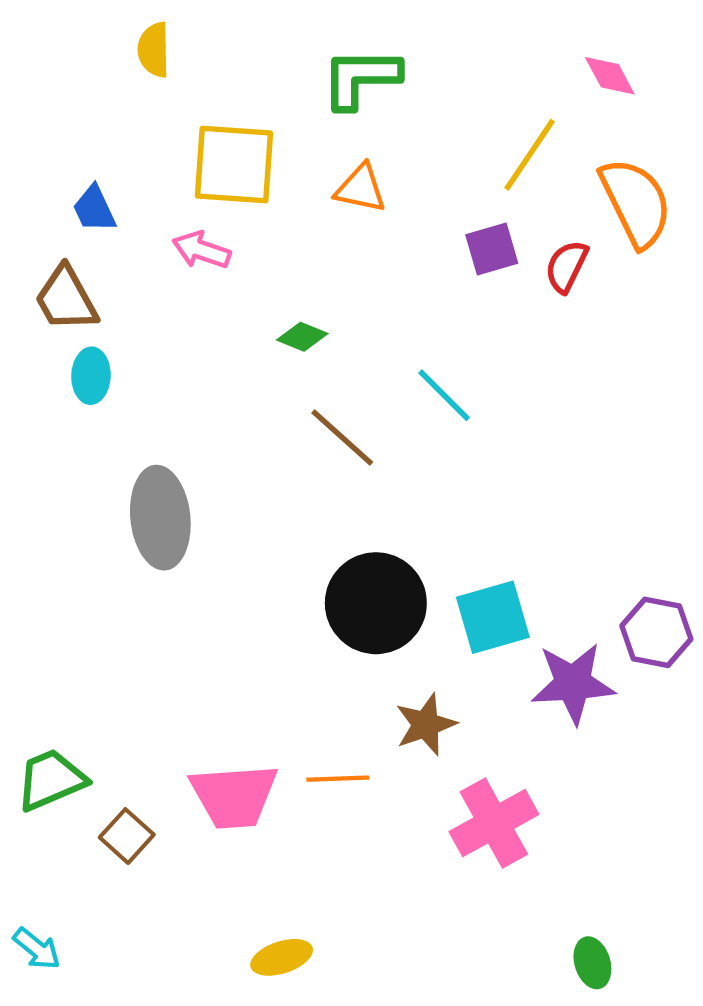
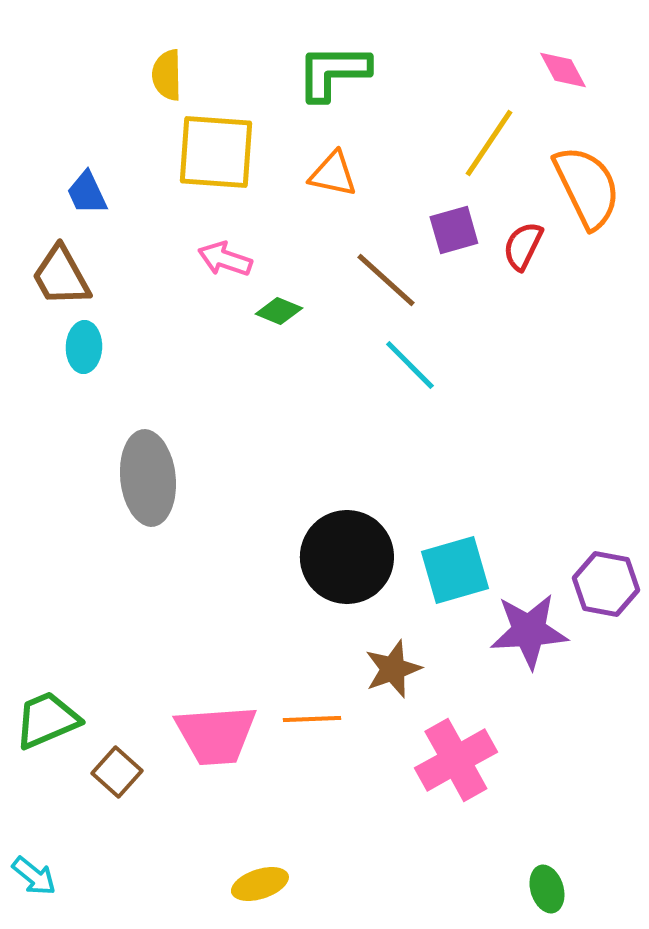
yellow semicircle: (154, 50) -> (167, 75), moved
pink arrow: (201, 250) -> (225, 259), moved
brown line: (342, 437) -> (386, 280), moved

